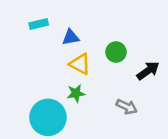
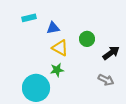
gray arrow: (127, 107) -> (106, 80), moved

